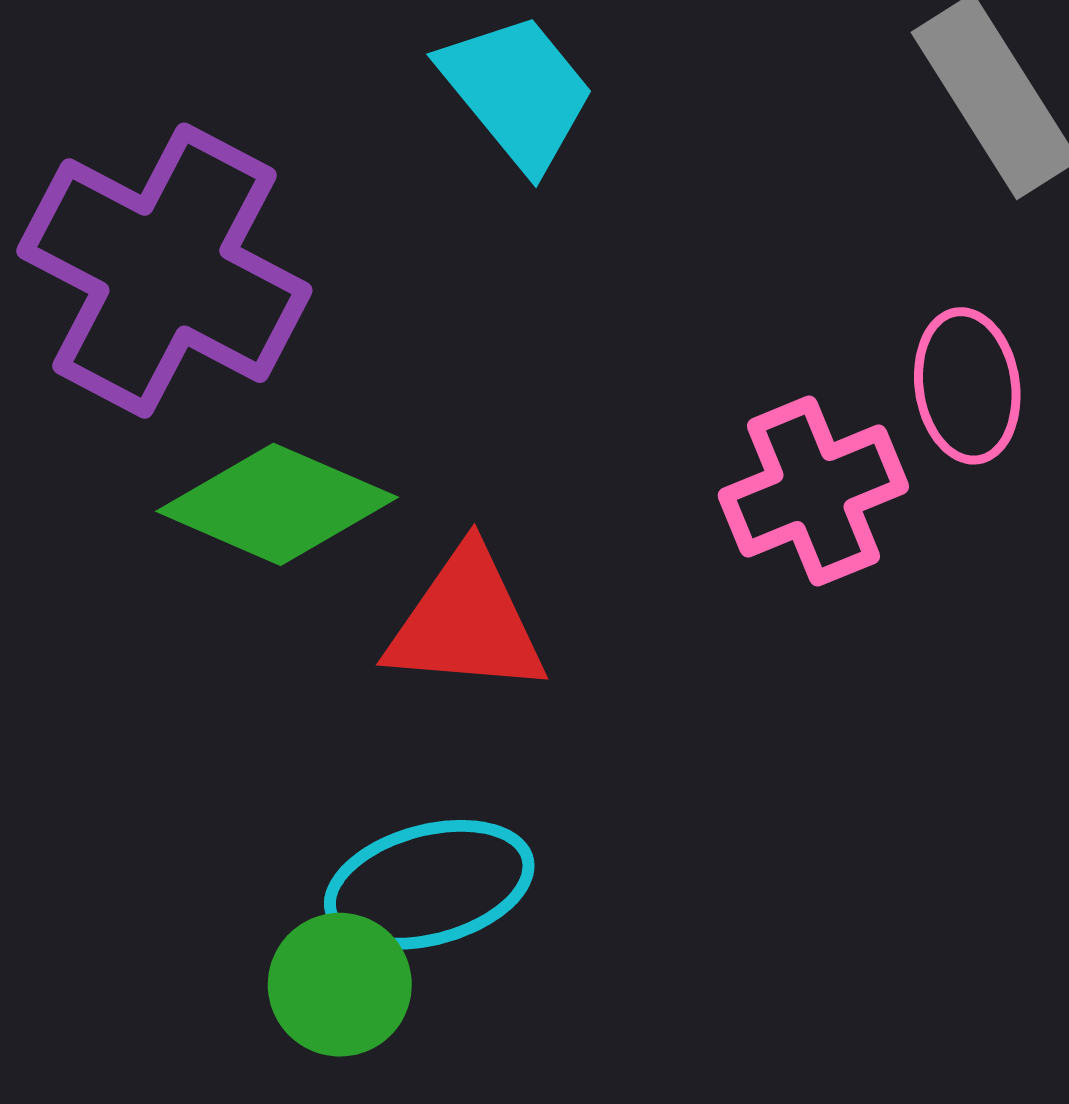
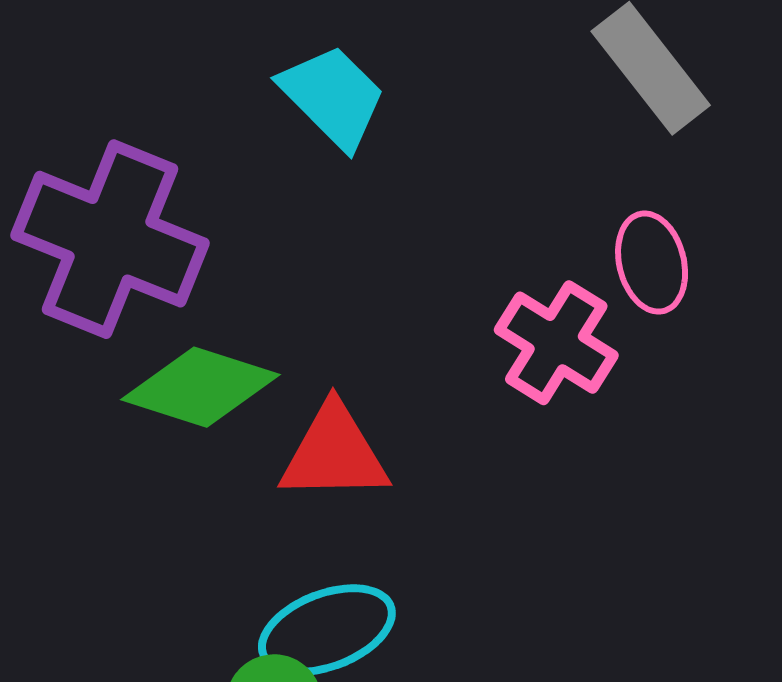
pink cross: (813, 491) -> (556, 343), turned -30

